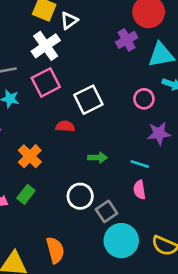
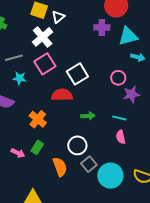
purple cross: (127, 40) -> (102, 27), turned 35
pink circle: (144, 99) -> (118, 78), moved
red semicircle: (65, 126) -> (62, 95), size x1.5
gray square: (106, 211) -> (89, 164), moved
orange semicircle: (55, 250) -> (60, 167), moved

